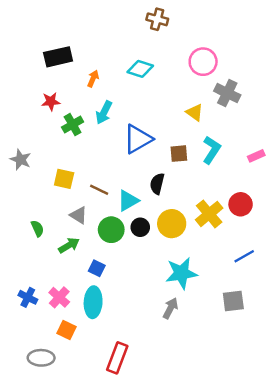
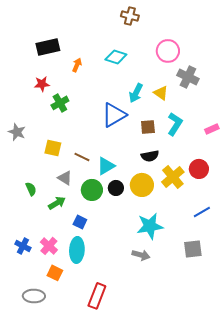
cyan arrow: (104, 112) -> (136, 93), moved
black semicircle: (157, 184) -> (150, 156), moved, turned -114
gray arrow: (170, 308) -> (141, 255), turned 78

